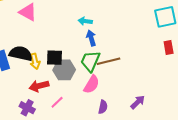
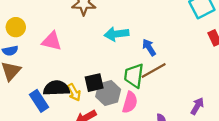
cyan arrow: (85, 21) -> (117, 34), size x1.5
blue arrow: (91, 38) -> (149, 47), moved
pink semicircle: (92, 84) -> (130, 102), moved

